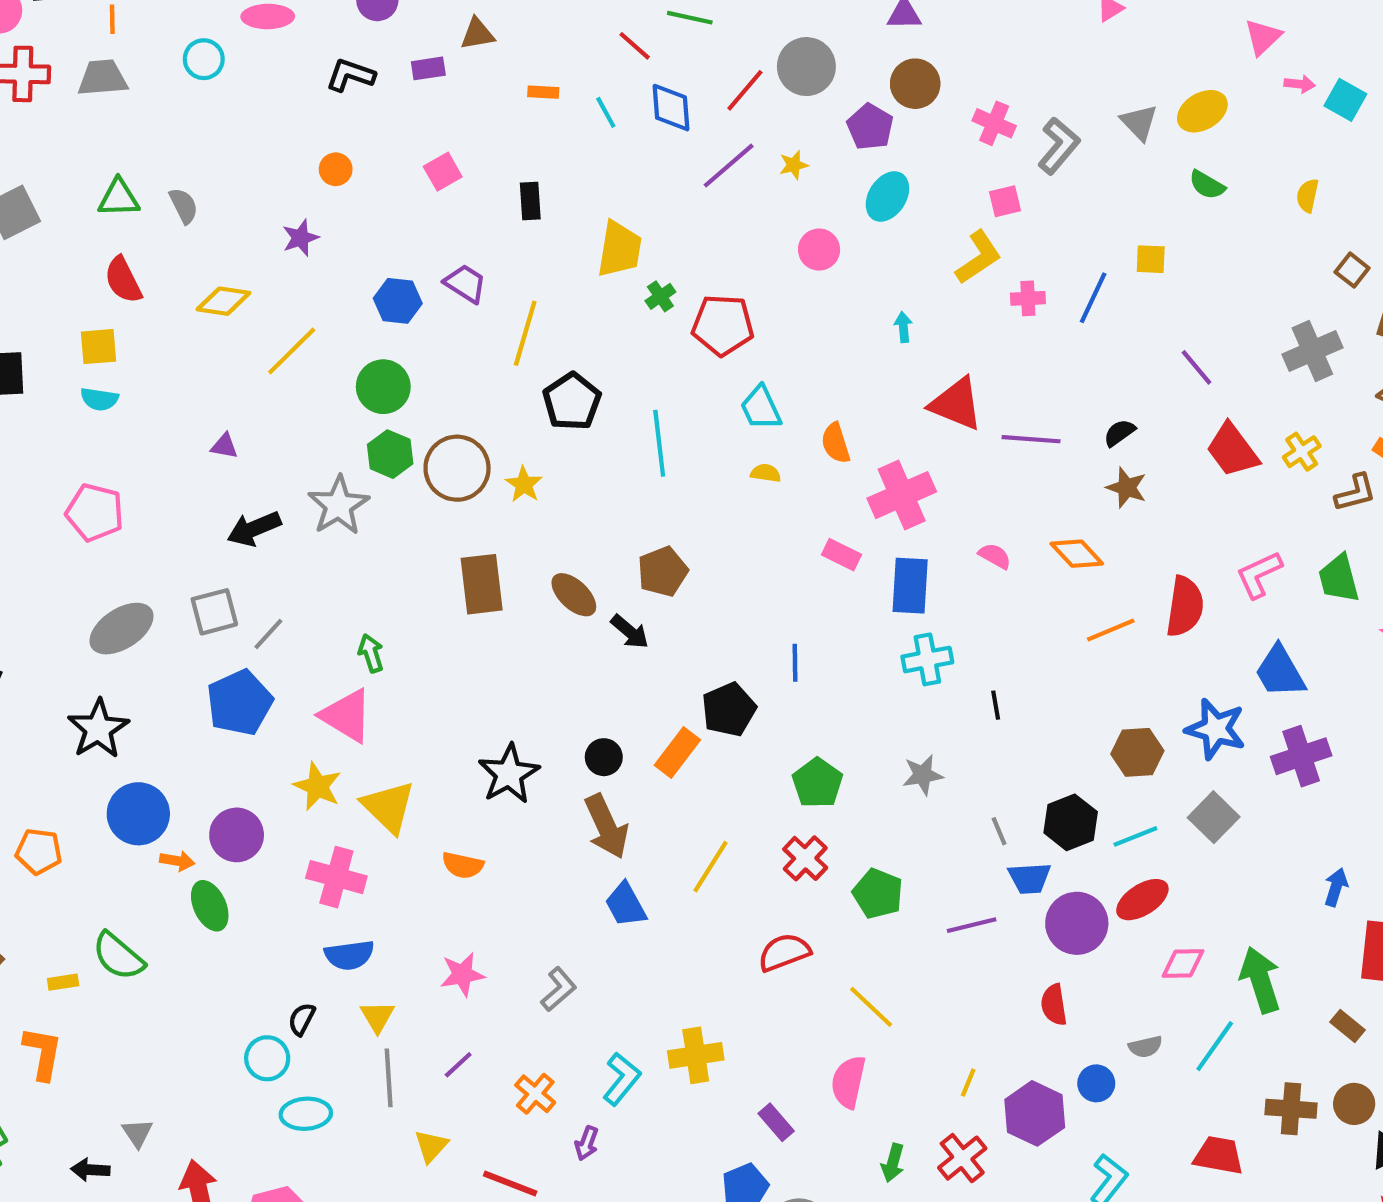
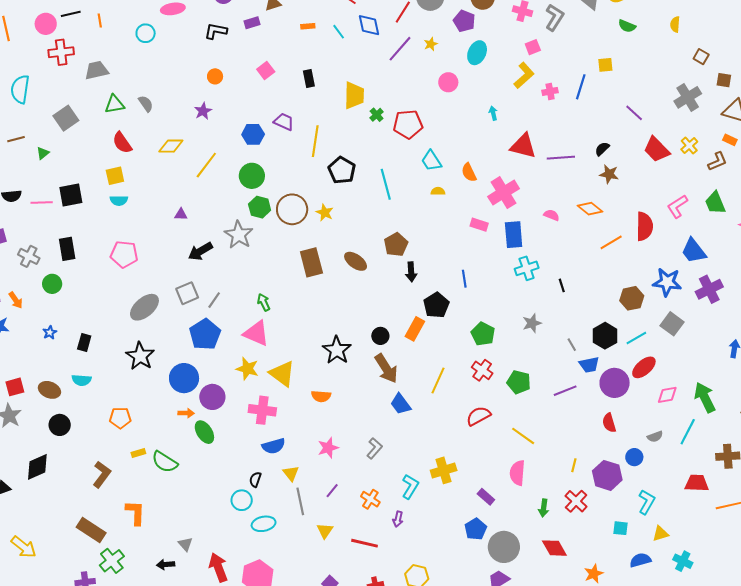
gray trapezoid: (103, 78) -> (96, 70), moved
black arrow: (630, 632) -> (411, 272), moved, turned 54
blue circle: (138, 814) -> (184, 378), moved
yellow rectangle: (63, 982) -> (138, 453), moved

